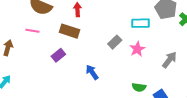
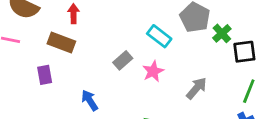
cyan rectangle: (141, 23) -> (159, 36), turned 36
purple rectangle: (58, 55) -> (45, 75), turned -64

